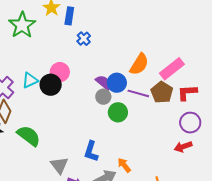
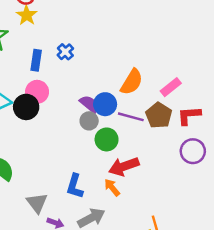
blue rectangle: (69, 16) -> (36, 60), moved
pink rectangle: (172, 69) -> (171, 87), size x0.7
red arrow: (183, 147) -> (124, 166), moved, size x1.4
orange arrow: (124, 165) -> (112, 187), moved

